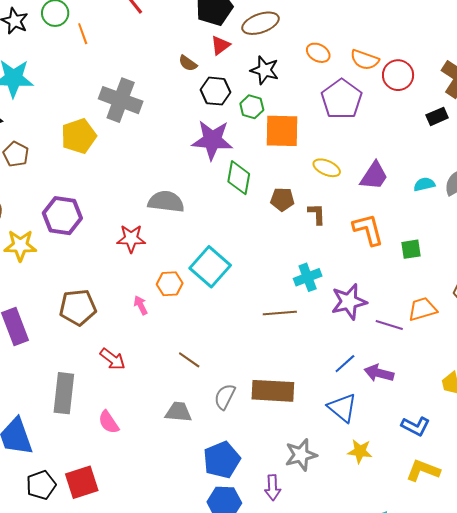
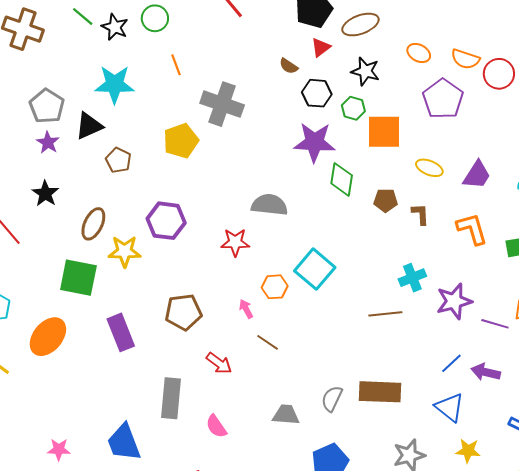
orange line: (83, 34) -> (176, 65), moved
brown line: (189, 360) -> (268, 342), moved

